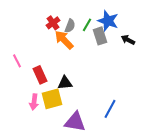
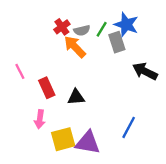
gray semicircle: (70, 26) -> (82, 30), turned 56
black arrow: (128, 40) -> (145, 71), moved, size x1.5
yellow square: (52, 99) -> (63, 139), moved

